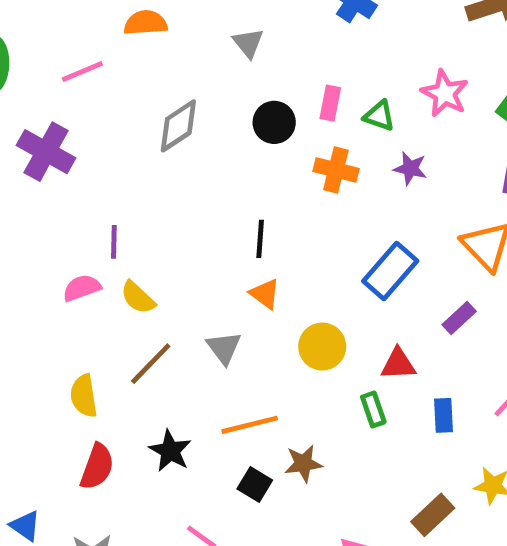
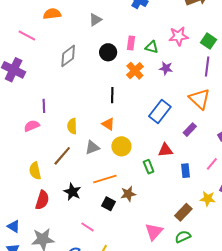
gray triangle: (248, 43) -> (95, 20), turned 40
pink line: (82, 72) -> (27, 36), turned 54
pink star: (445, 93) -> (179, 36), turned -30
orange cross: (336, 170) -> (135, 71), turned 36
black line: (260, 239) -> (112, 95), moved
yellow semicircle: (138, 297) -> (72, 126), moved, turned 49
yellow circle: (322, 347) -> (121, 146), moved
gray triangle: (224, 348) -> (92, 147), turned 49
green rectangle: (373, 409) -> (149, 167), moved

